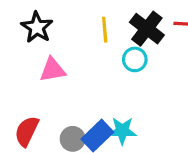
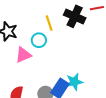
cyan circle: (135, 59) -> (39, 40), moved

